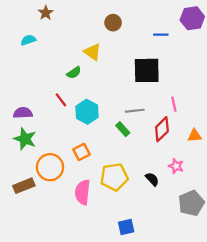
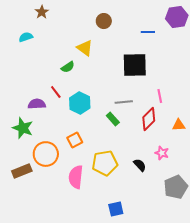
purple semicircle: (23, 113) -> (37, 104), moved

